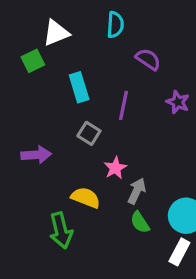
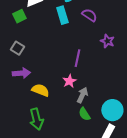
cyan rectangle: (79, 87) -> (62, 15), moved
purple line: (123, 105) -> (77, 58), moved
gray square: (89, 133) -> (17, 48), moved
yellow semicircle: (86, 198) -> (40, 90), moved

